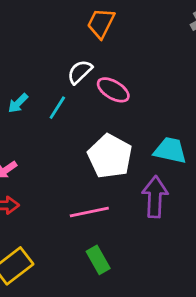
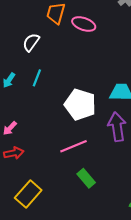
white semicircle: (80, 72) -> (31, 42), moved
pink ellipse: (113, 90) -> (84, 24), moved

